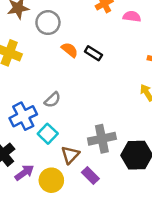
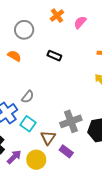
pink semicircle: (132, 16) -> (80, 22), turned -48
gray circle: (48, 23) -> (24, 30), moved
orange semicircle: (70, 50) -> (14, 56), moved

